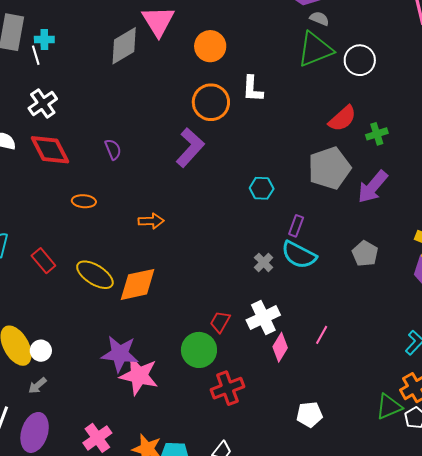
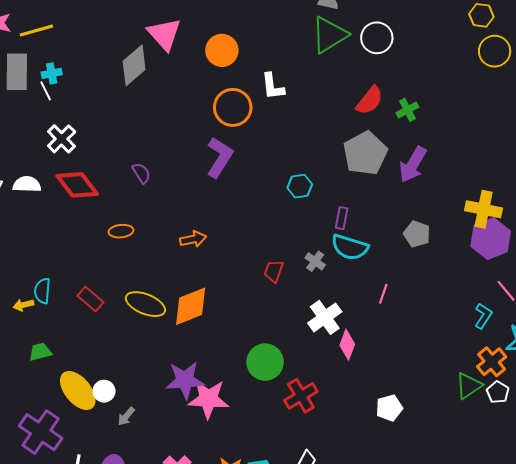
red trapezoid: (220, 322) -> (274, 271), moved
pink line: (322, 335) -> (383, 294), moved
gray arrow: (37, 386) -> (126, 416), moved

